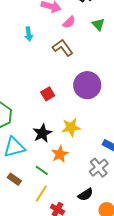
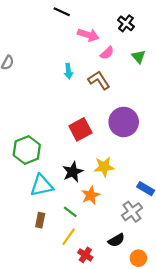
cyan arrow: (29, 34) -> (68, 71), moved
red square: (48, 94) -> (80, 129), size x1.5
brown rectangle: (14, 179) -> (40, 220), turned 64

